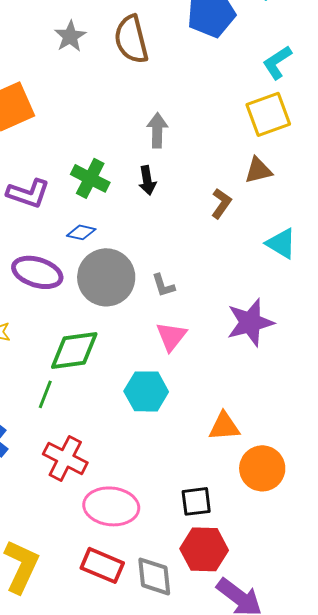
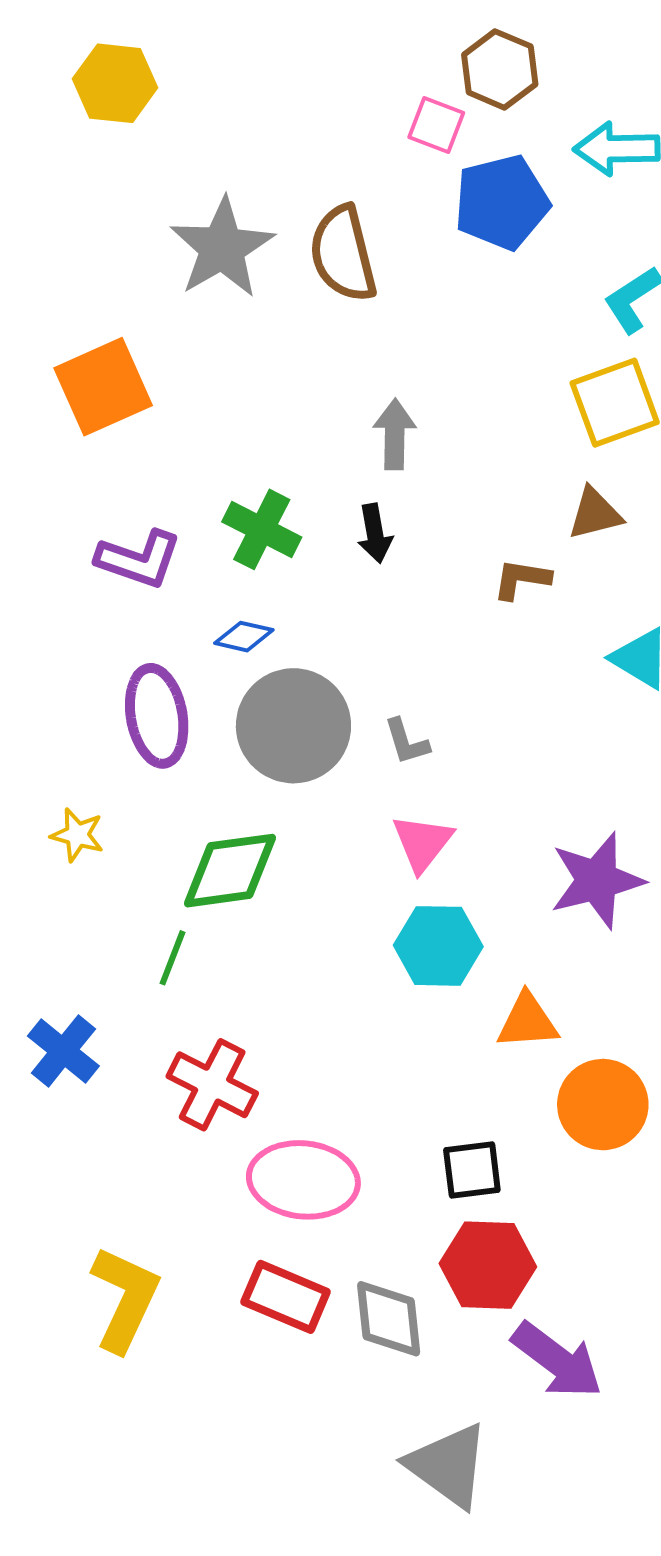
gray star: (70, 36) -> (222, 248), size x1.6
brown L-shape: (221, 203) -> (522, 579), turned -116
purple ellipse: (37, 272) -> (157, 716), turned 63
purple star: (250, 322) -> (597, 880), moved
cyan hexagon: (146, 391) -> (438, 946), moved

